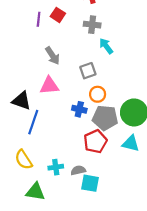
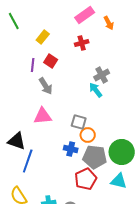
gray cross: (92, 25) -> (102, 75), moved, turned -35
gray arrow: (53, 56) -> (46, 86), moved
gray square: (88, 71) -> (79, 122), moved, turned 35
pink triangle: (49, 86) -> (43, 116), moved

